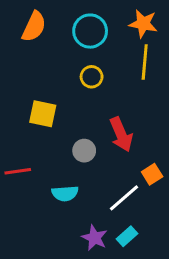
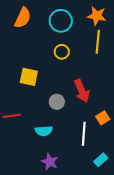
white line: (124, 198) -> (84, 134), turned -45
cyan rectangle: (127, 236) -> (101, 160), moved
purple star: (94, 238) -> (50, 162), moved

